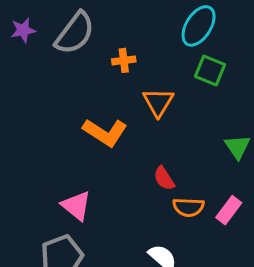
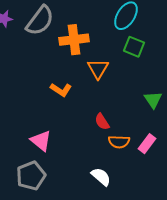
orange cross: (124, 60) -> (74, 40), size x1.8
orange L-shape: (105, 132) -> (61, 90), size x0.7

